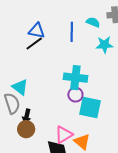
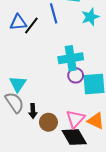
black line: (34, 44) -> (31, 26), moved
cyan triangle: (20, 87) -> (18, 84), turned 42
brown circle: (26, 129) -> (48, 122), moved

